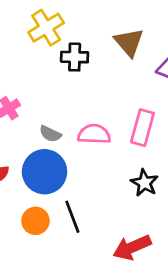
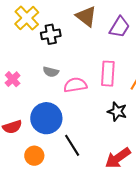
gray semicircle: (50, 134) -> (51, 72), moved
orange circle: (35, 221) -> (34, 156), moved

